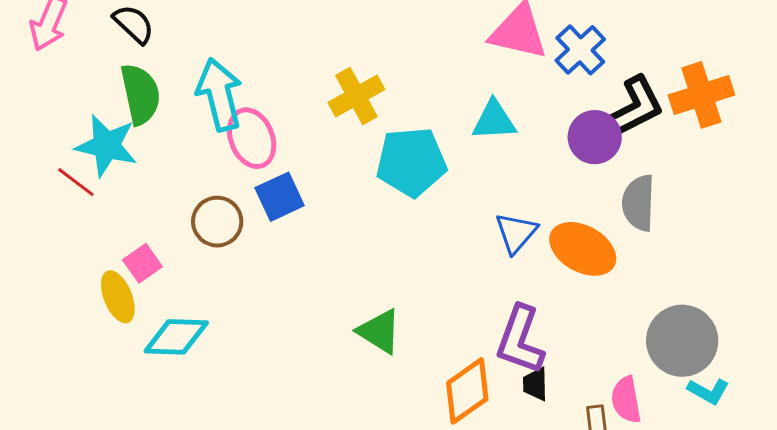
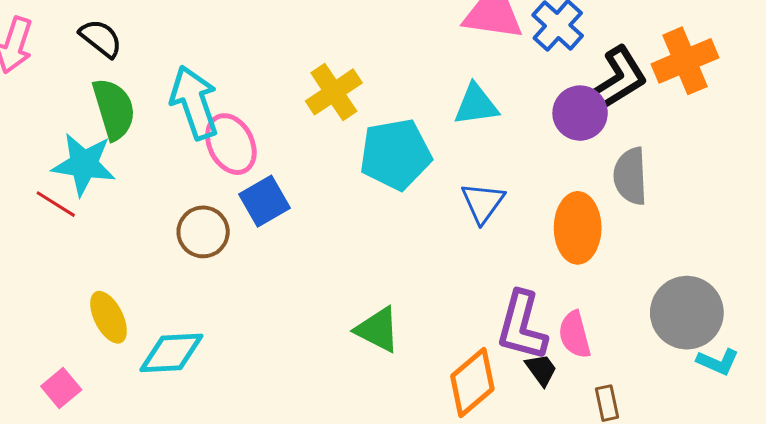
blue triangle: (516, 233) -> (483, 203), moved
orange ellipse: (583, 249) -> (578, 228), turned 66
pink square: (142, 263) -> (61, 388), moved
black trapezoid: (535, 384) -> (541, 370), turned 150
pink semicircle: (626, 400) -> (575, 335), moved

